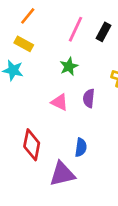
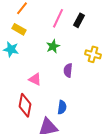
pink triangle: (60, 102) -> (35, 79), moved

